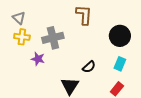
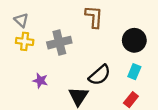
purple star: (38, 59) -> (40, 81), moved
black semicircle: (89, 67) -> (100, 75), size x1.5

